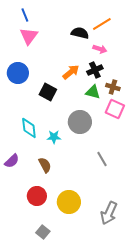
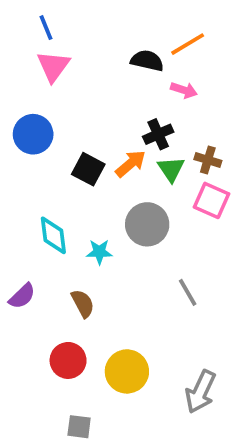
black cross: (95, 70) -> (158, 134), moved
orange arrow: (71, 72) -> (131, 164), moved
green triangle: (93, 92) -> (171, 169), turned 42
gray square: (43, 232) -> (79, 427), turned -32

